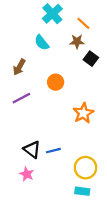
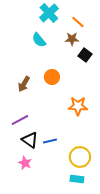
brown arrow: (19, 67) -> (24, 84), moved
purple line: (21, 98) -> (20, 120), moved
orange star: (83, 113) -> (78, 106), turned 30

